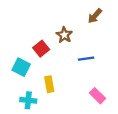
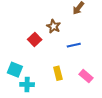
cyan square: (21, 67) -> (15, 70), moved
yellow rectangle: (49, 84) -> (58, 73), moved

